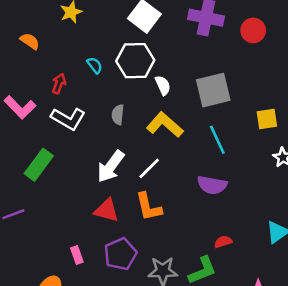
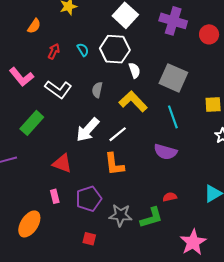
orange semicircle: (30, 41) -> (34, 26), turned 84
red arrow: (59, 84) -> (54, 51), moved
gray square: (213, 90) -> (173, 78), turned 32
red triangle: (107, 210) -> (62, 163), moved

